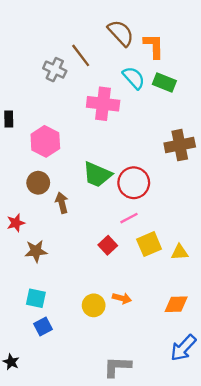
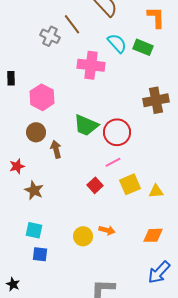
orange L-shape: (154, 46) -> (156, 17), moved
brown star: (36, 251) -> (34, 190), turned 30
blue square: (43, 327) -> (40, 254), turned 35

